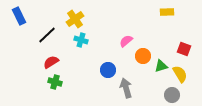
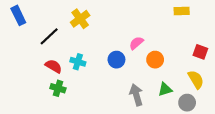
cyan cross: (81, 40) -> (78, 62), moved
red semicircle: (51, 62) -> (54, 66), turned 63
green triangle: (161, 66) -> (165, 89), moved
blue circle: (108, 70) -> (116, 60), moved

